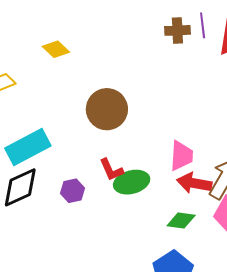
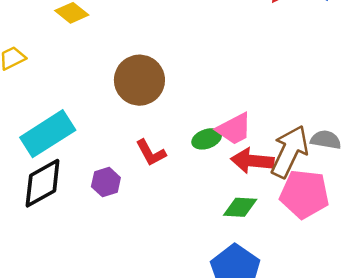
pink trapezoid: (181, 156) -> (234, 129), turned 64
green ellipse: (132, 182) -> (207, 139), moved, size x0.7

